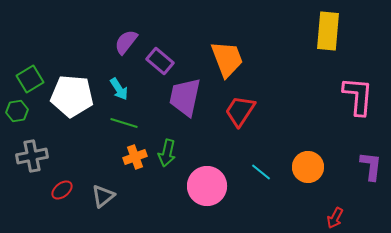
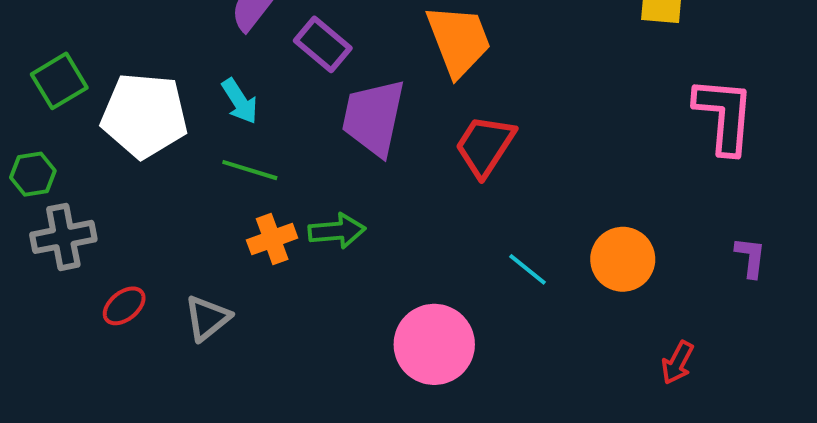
green hexagon: (17, 111) -> (33, 174), moved
green arrow: (167, 153) -> (337, 231), turned -108
purple L-shape: (371, 166) -> (750, 257), size x0.7
pink circle: (207, 186) -> (434, 344), moved

